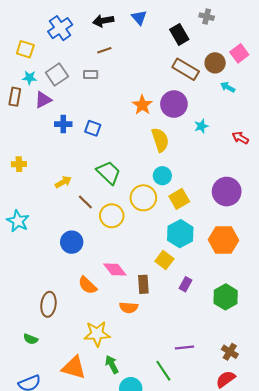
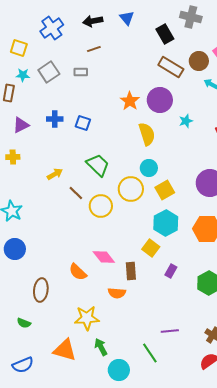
gray cross: (207, 17) -> (191, 17), size x1.5
purple triangle: (43, 100) -> (21, 125), moved
blue circle: (72, 242) -> (15, 249), moved

